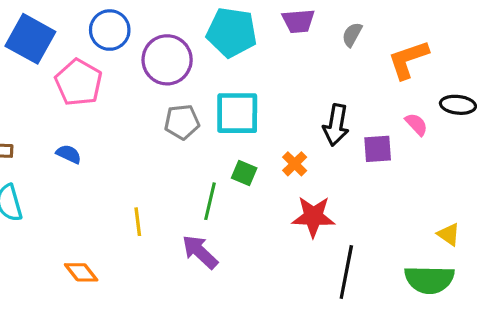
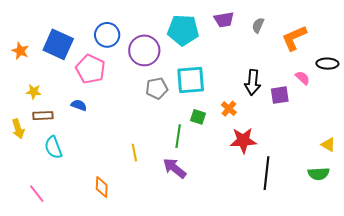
blue semicircle: (69, 154) -> (79, 105), moved
orange diamond: (81, 272) -> (102, 187), turned 45
green semicircle: (429, 280) -> (319, 174), size x0.7

